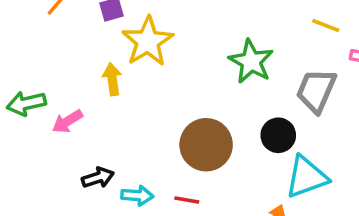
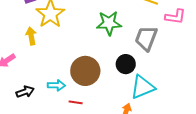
green star: (251, 61) -> (109, 23), turned -30
cyan arrow: (137, 196) -> (56, 85), moved

